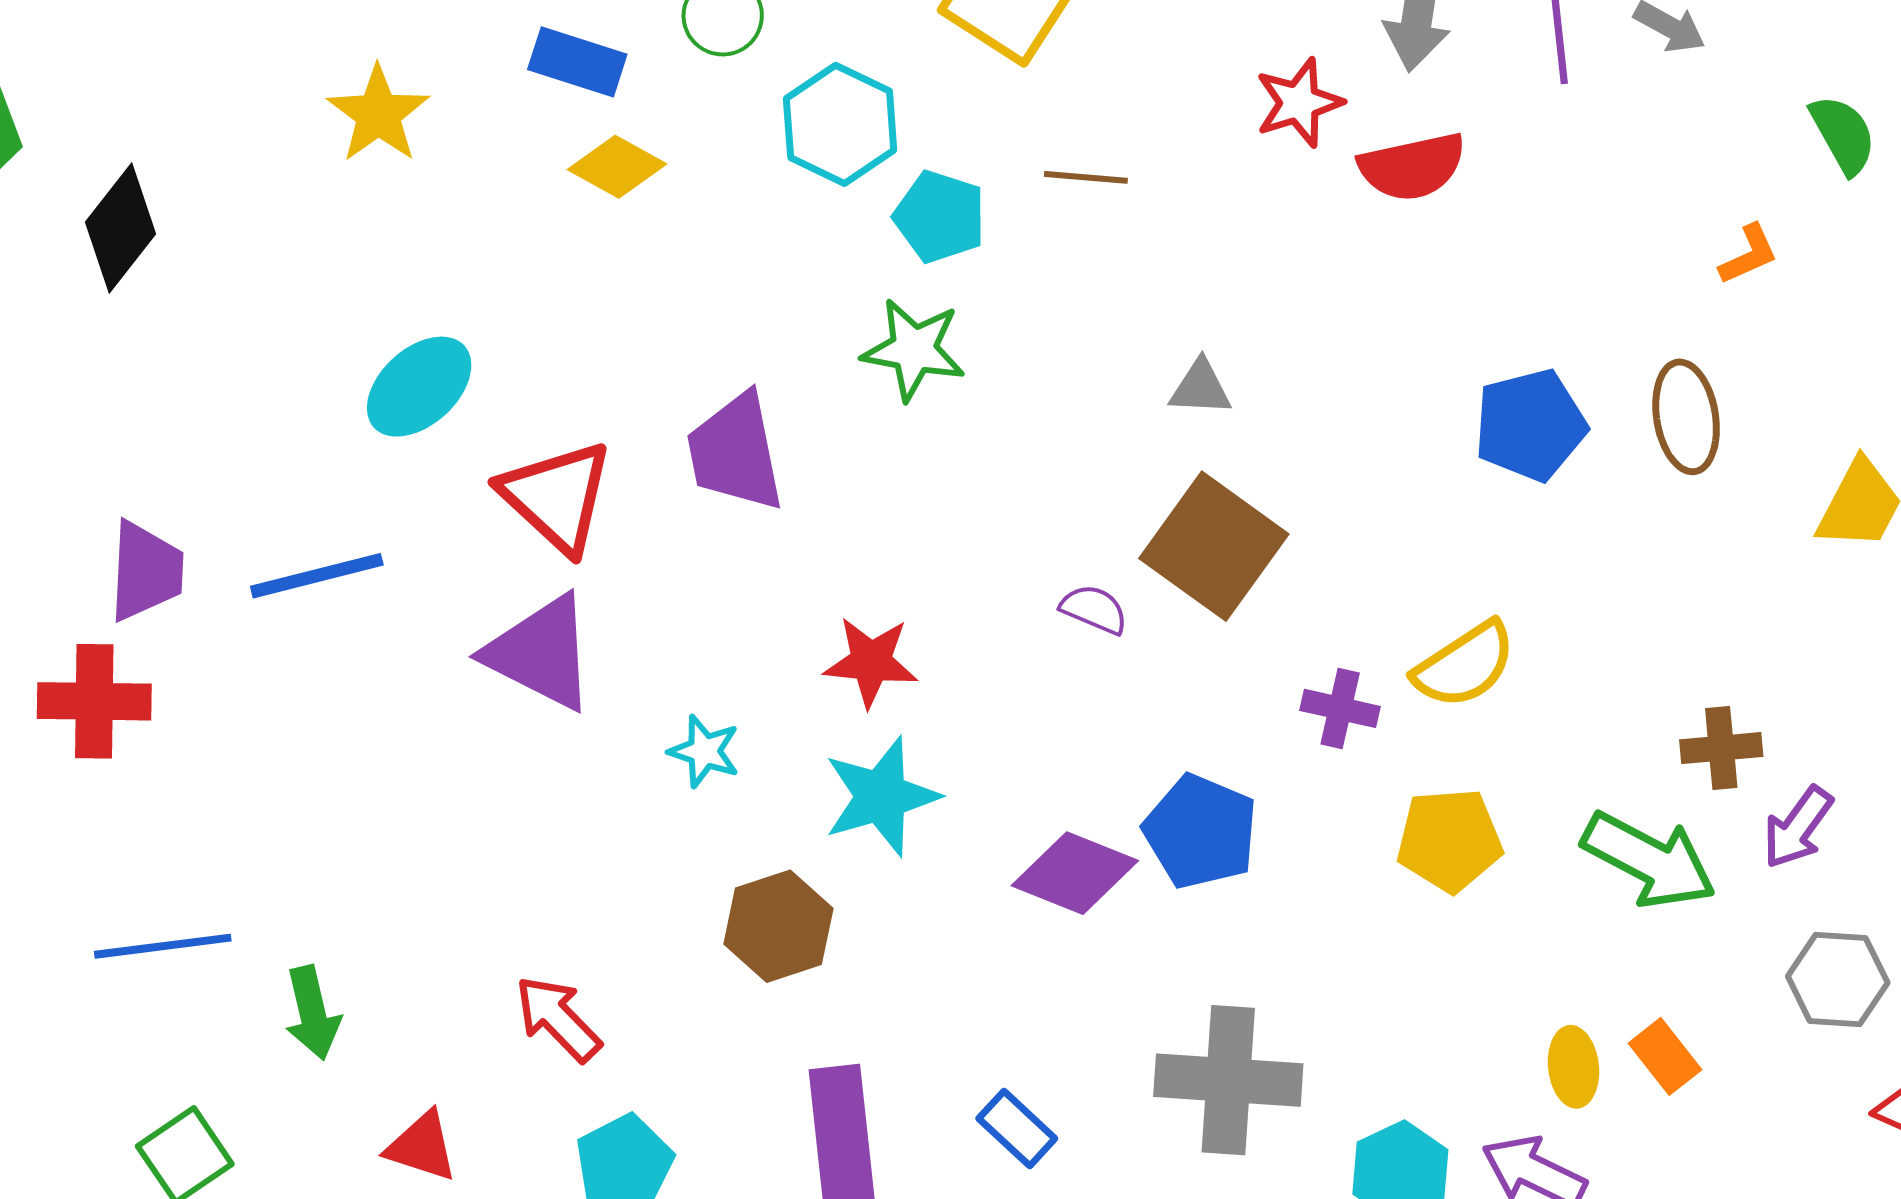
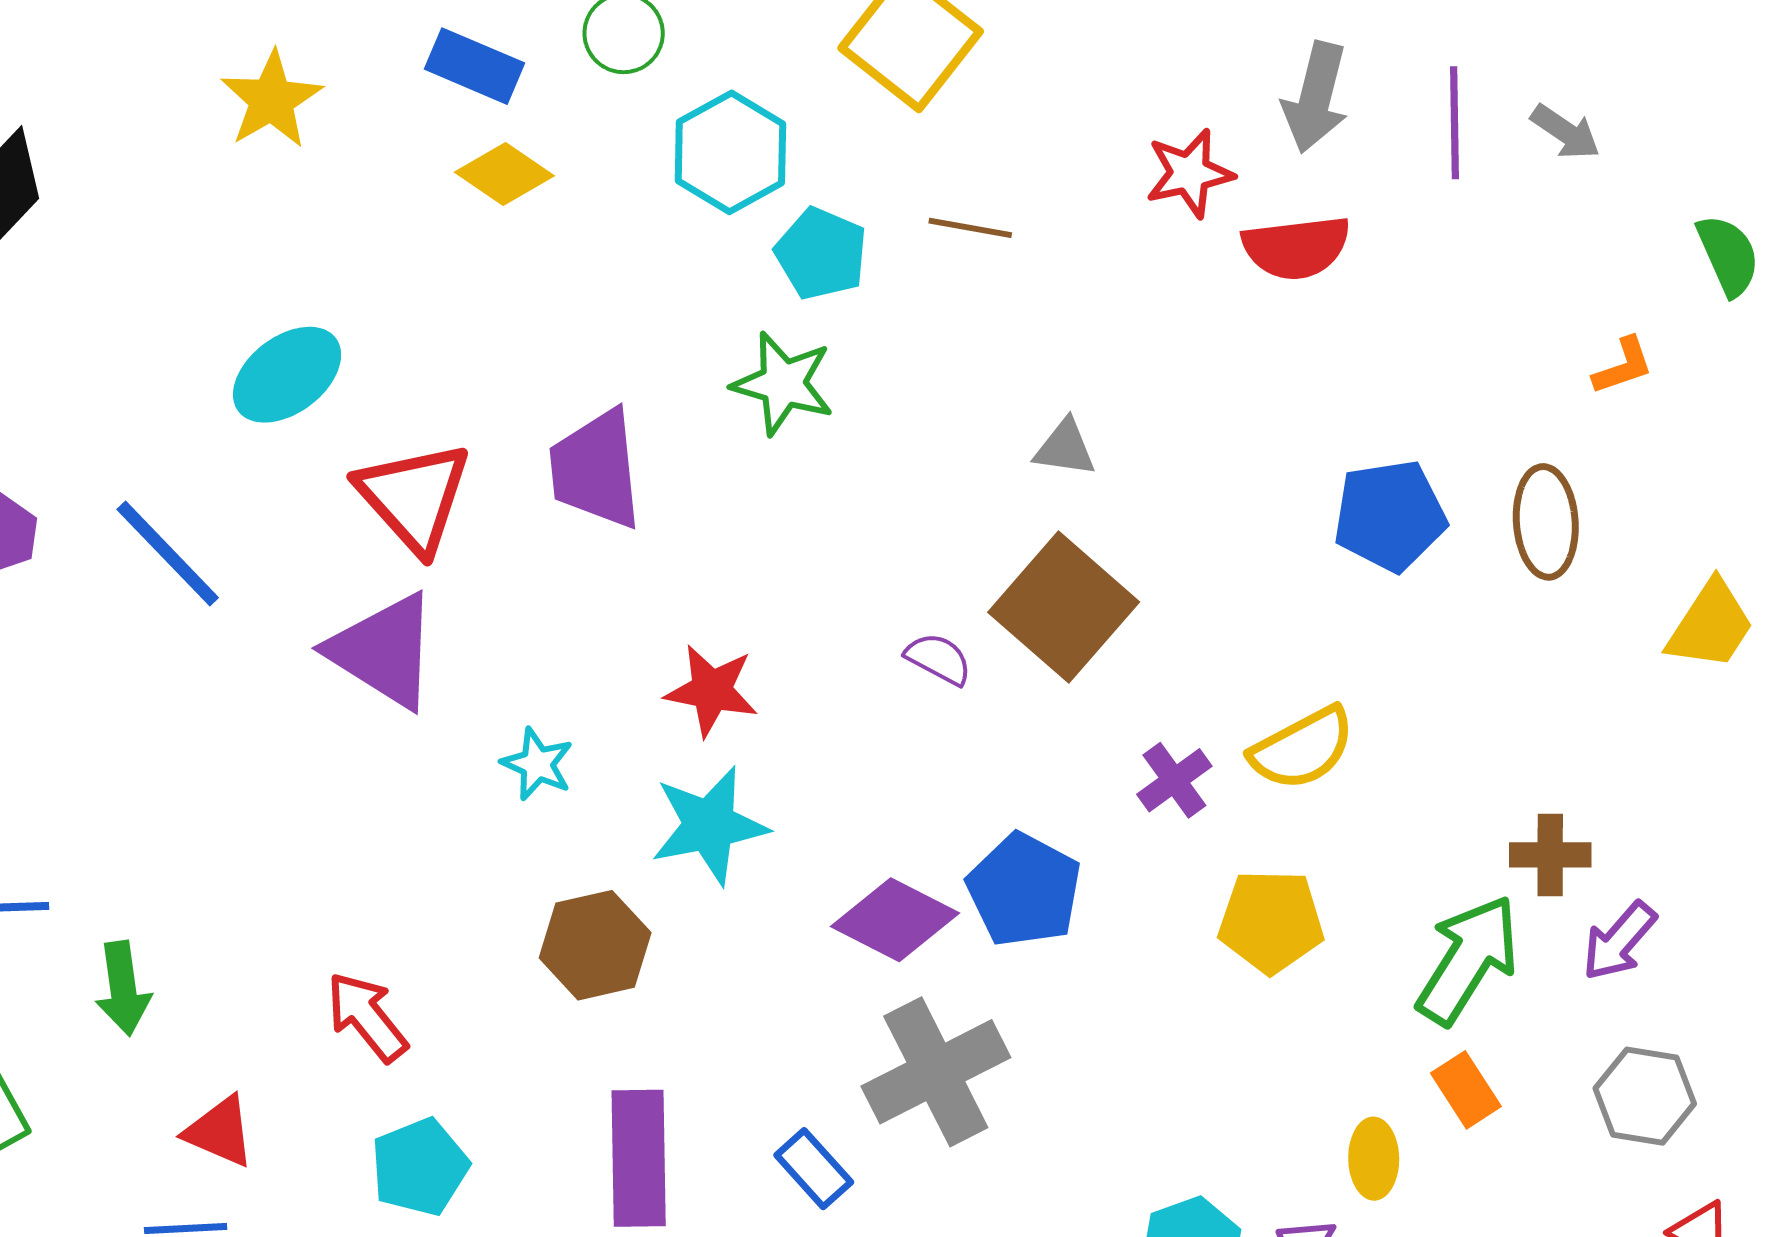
blue line: (317, 576) -> (168, 553), turned 55
purple cross: (1340, 708) -> (1174, 780), turned 36
green arrow: (1649, 860) -> (1468, 960), turned -91
orange rectangle: (1665, 1056) -> (1466, 1090), moved
gray cross: (1228, 1080) -> (936, 1072), moved, turned -36

